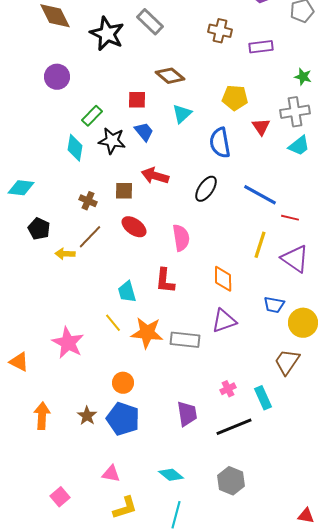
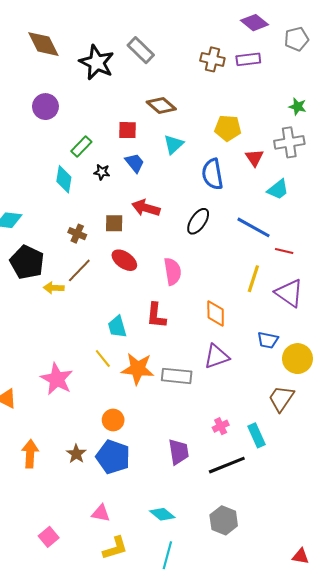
purple rectangle: (261, 47) -> (248, 59), moved
black star: (112, 141) -> (102, 172), size x0.6
cyan trapezoid: (299, 146) -> (278, 190), moved
black pentagon: (39, 229) -> (27, 262), size x1.5

